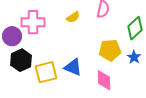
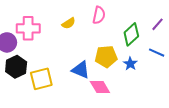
blue triangle: (73, 67) -> (81, 70), moved
pink diamond: (104, 80) -> (100, 87), turned -30

